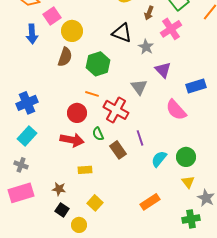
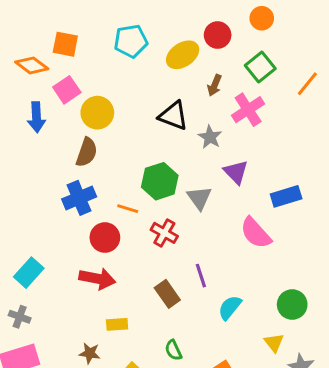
green hexagon: (98, 64) -> (160, 181), moved
blue cross: (27, 103) -> (79, 198), moved
red cross: (116, 110) -> (164, 233), size x0.7
green semicircle: (98, 134) -> (173, 350), moved
green circle: (186, 157) -> (292, 305), moved
brown star: (59, 189) -> (90, 353), moved

